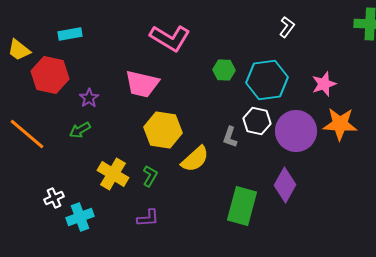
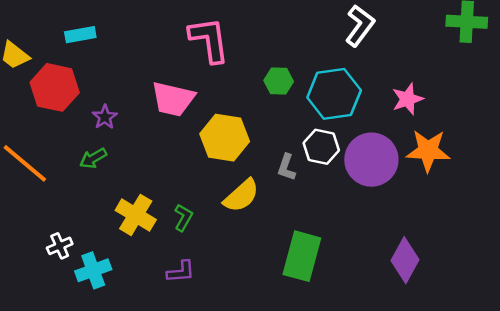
white L-shape: (287, 27) -> (360, 26), size x1.5
pink L-shape: (170, 38) -> (209, 40), turned -129
yellow hexagon: (163, 130) -> (225, 138), moved
purple diamond: (285, 185) -> (405, 260), moved

